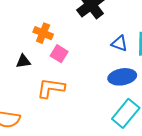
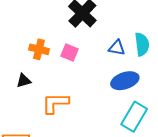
pink square: (59, 54) -> (70, 53), moved

